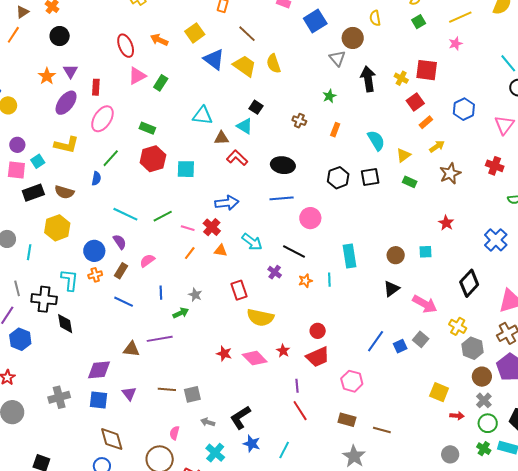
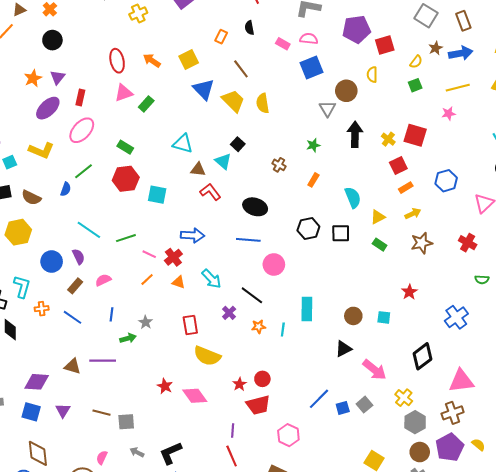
orange cross: (95, 275) -> (42, 309), moved
red star: (283, 351) -> (240, 384), moved

